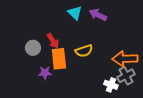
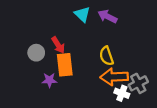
yellow semicircle: (84, 51) -> (106, 56), moved, turned 90
orange arrow: (125, 59) -> (114, 77), moved

